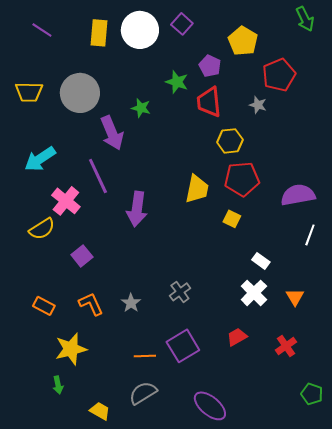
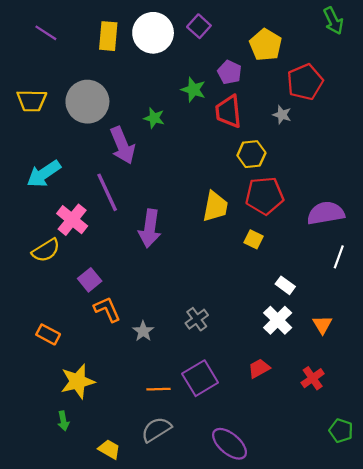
orange L-shape: (91, 304) -> (107, 309), moved

